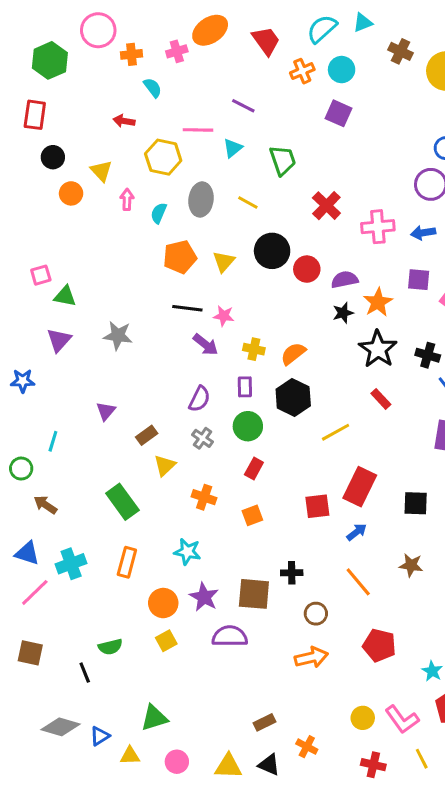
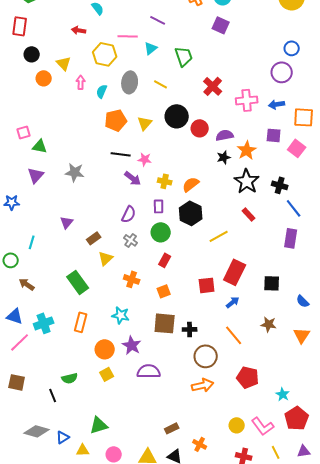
brown square: (254, 594) -> (165, 323), moved
brown circle: (316, 614) -> (206, 356), size x1.5

